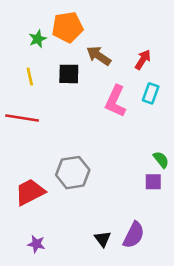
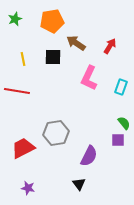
green star: (38, 39) -> (15, 19), moved
cyan rectangle: (151, 93) -> (121, 87), moved
purple semicircle: (134, 235) -> (89, 156), moved

